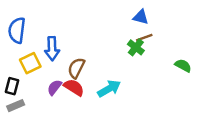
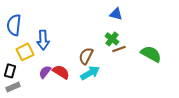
brown line: (144, 38) -> (119, 49), moved
green semicircle: (183, 66) -> (151, 54), size x1.5
brown semicircle: (76, 68) -> (86, 56), moved

